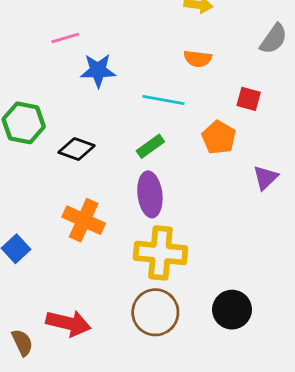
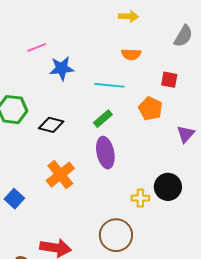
orange cross: (84, 220) -> (60, 175), turned 32
yellow cross: (160, 253) -> (140, 198), moved, size x0.5
black circle: (232, 310) -> (168, 187), moved

